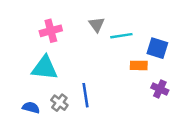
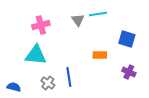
cyan line: (121, 36) -> (98, 14), moved
orange rectangle: (139, 65) -> (100, 55), moved
blue semicircle: (31, 108) -> (14, 87), moved

